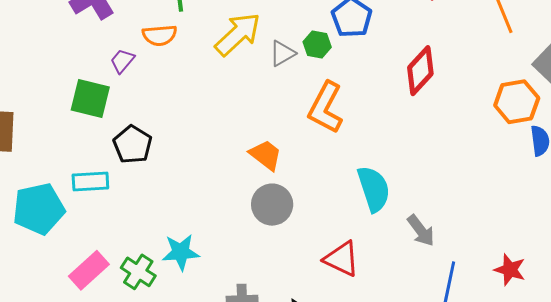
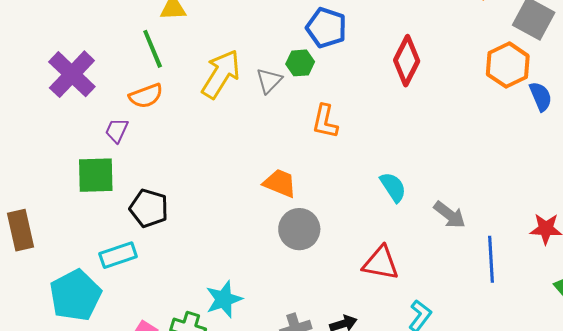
orange L-shape: (326, 108) -> (325, 121), size x0.7
cyan semicircle: (374, 189) -> (393, 187), size x0.7

